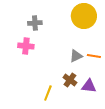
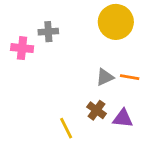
pink cross: (26, 46) -> (22, 48), moved
yellow line: (48, 93) -> (66, 128), turned -49

